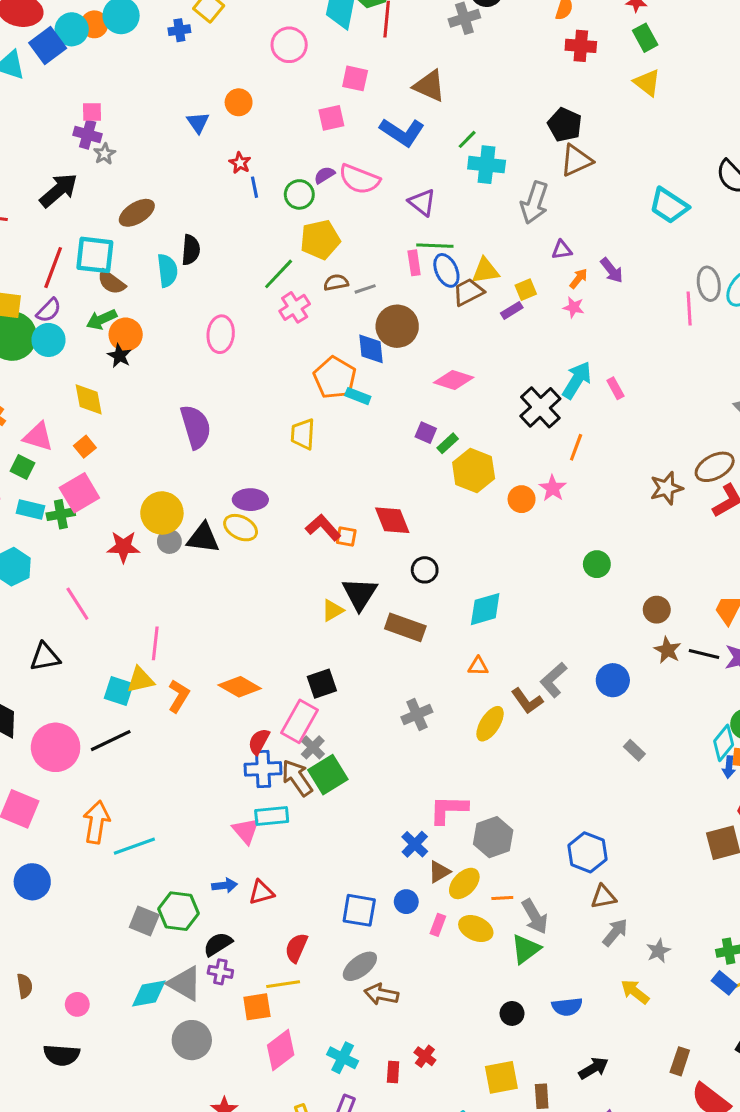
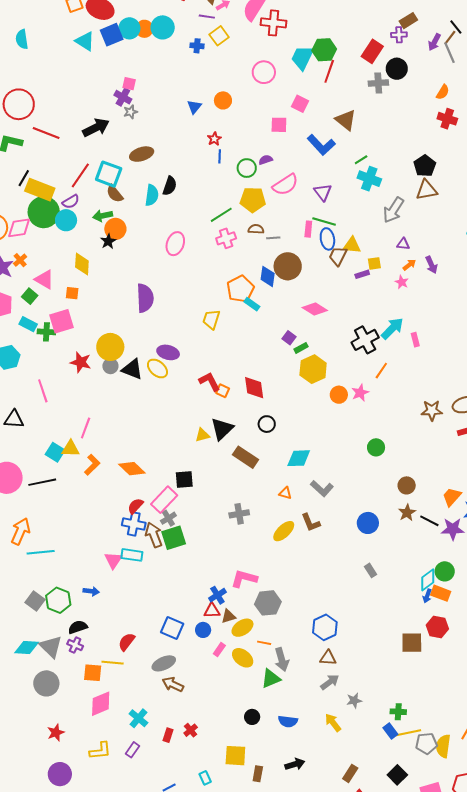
pink semicircle: (359, 179) -> (285, 185), moved, turned -68
brown trapezoid: (468, 292) -> (338, 256), turned -50
orange square: (85, 447) -> (72, 293), turned 32
gray L-shape: (554, 680) -> (322, 489), moved, turned -110
red triangle: (261, 892) -> (212, 611), moved

